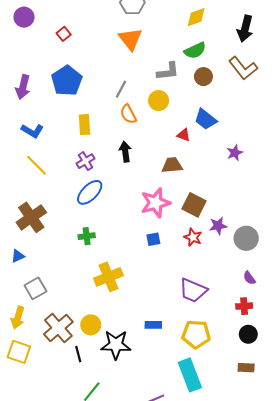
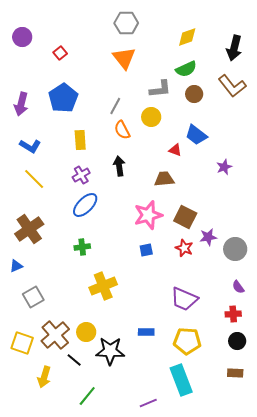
yellow arrow: (18, 318) -> (44, 377), moved
yellow square: (19, 352) -> (22, 343), moved
black line: (78, 354) -> (74, 360), turned -35

